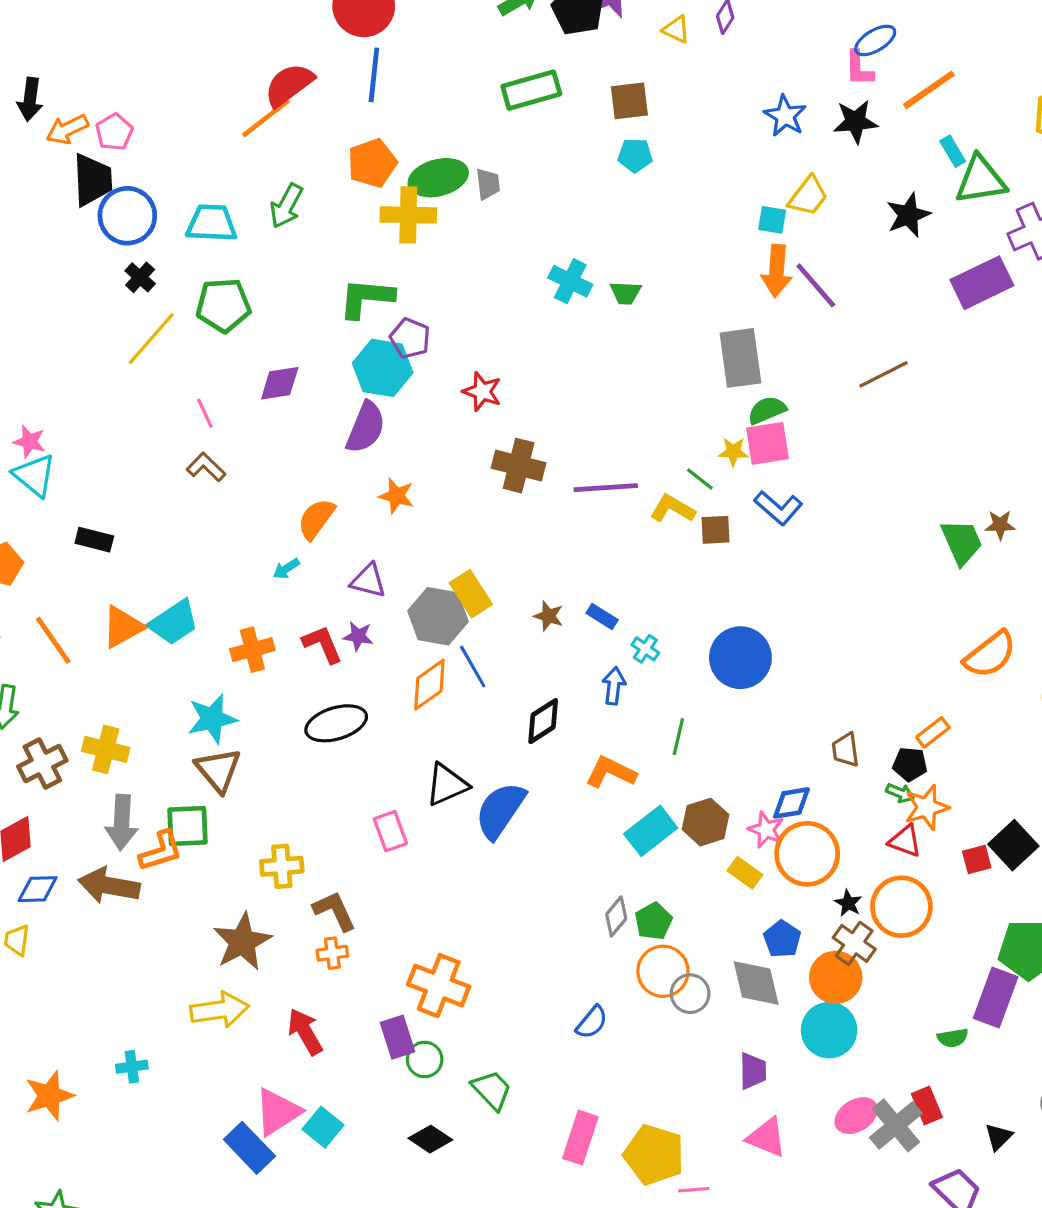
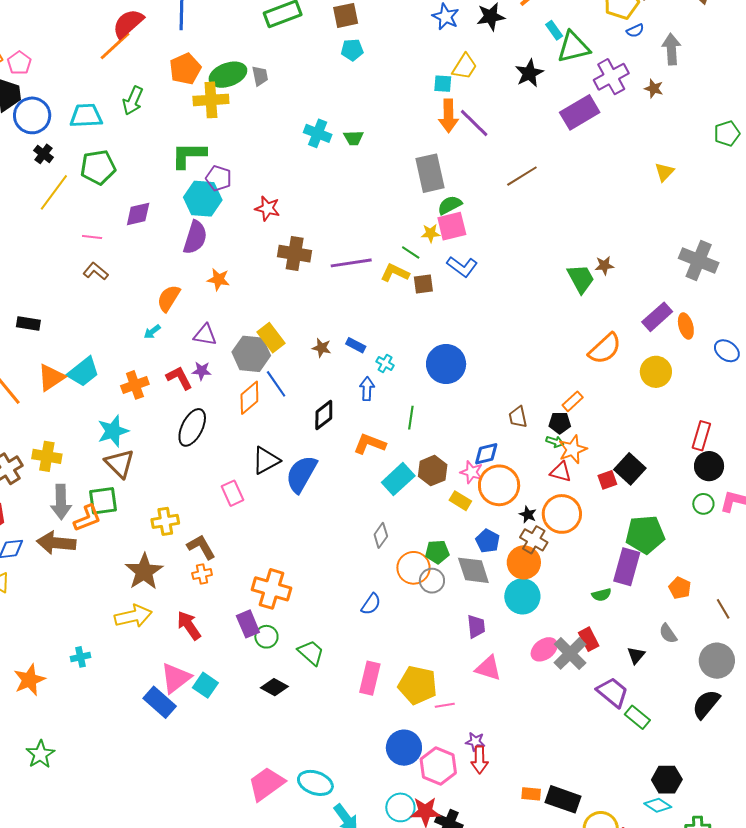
pink line: (205, 413) -> (92, 237), turned -54
black ellipse: (336, 723) -> (192, 427), turned -42
green pentagon: (654, 921) -> (437, 552), moved, turned 30

